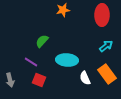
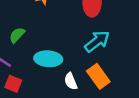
cyan arrow: (106, 46) -> (97, 41), size x1.5

